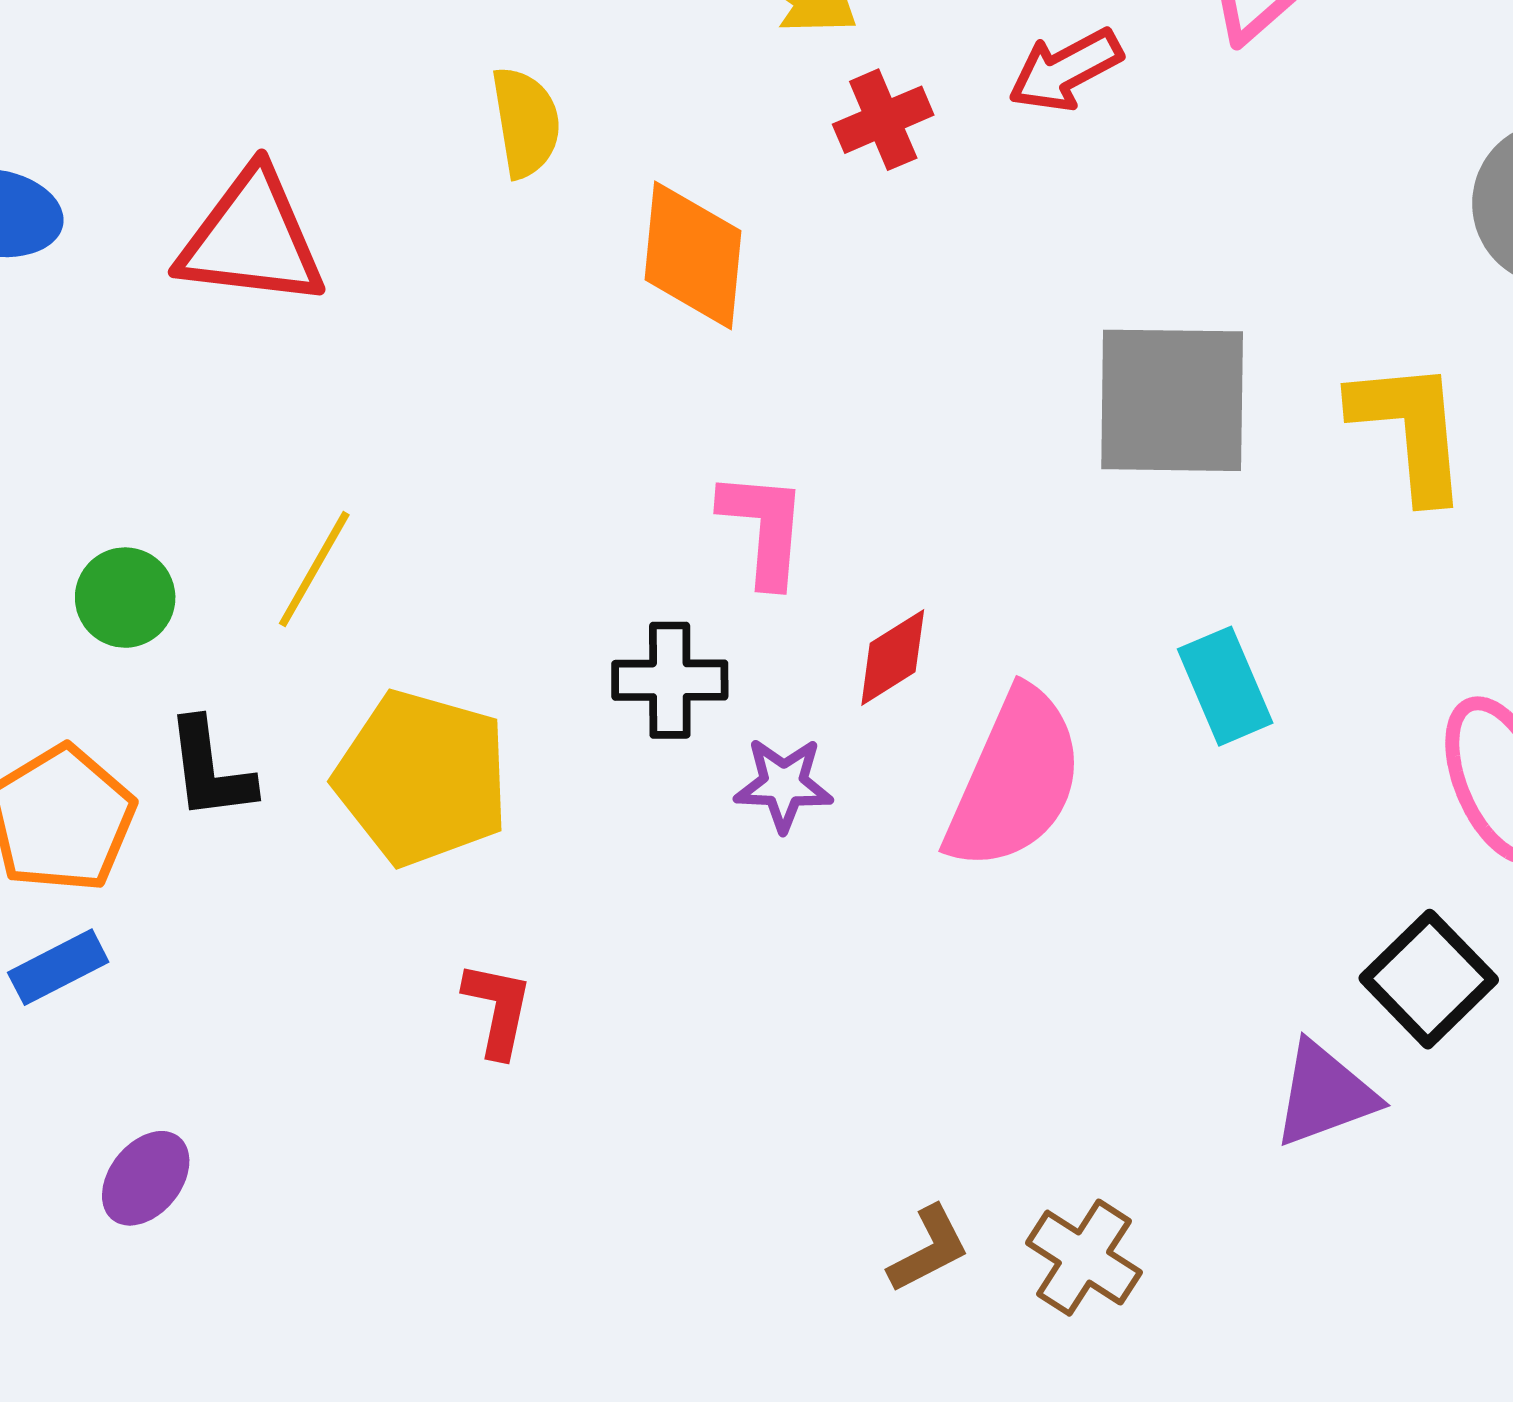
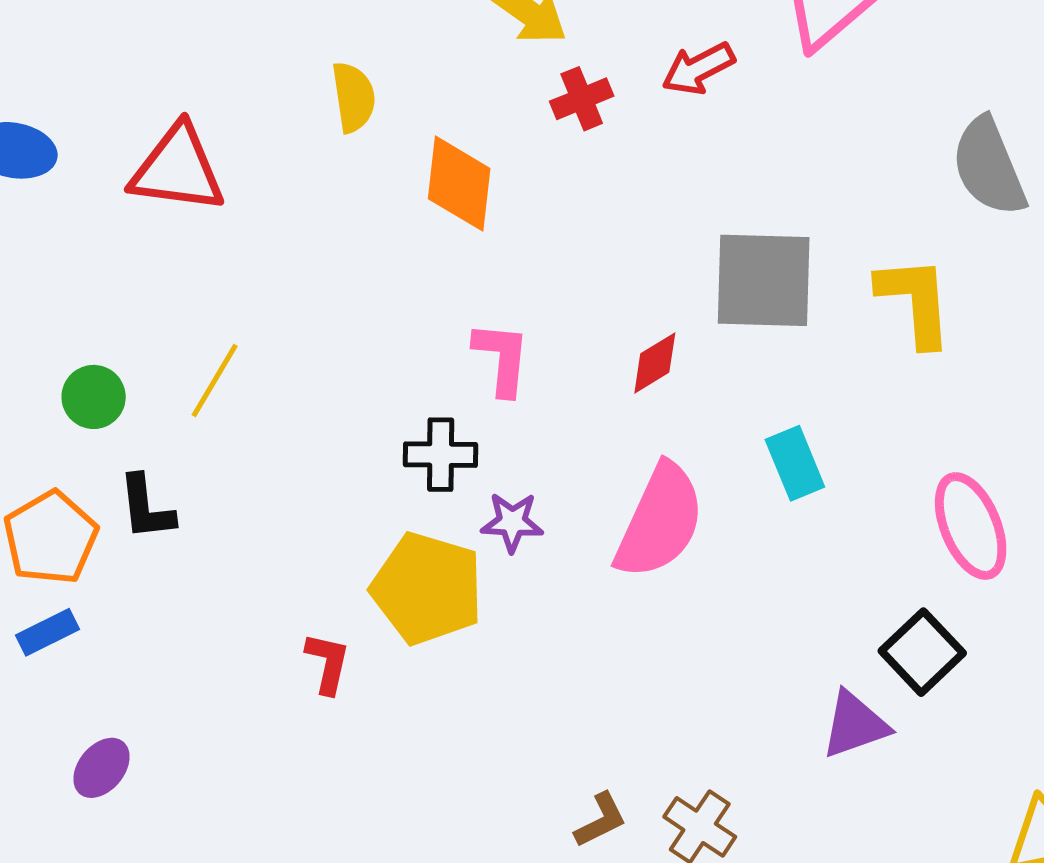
red diamond: (893, 658) -> (655, 363), moved
yellow pentagon: (422, 778) -> (427, 588), moved

